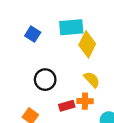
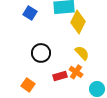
orange cross: (85, 101) -> (76, 72), turned 32

